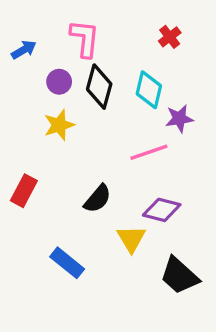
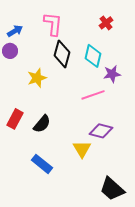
purple circle: (59, 82) -> (10, 51), moved
black semicircle: (98, 199) -> (42, 124), moved
black trapezoid: (179, 276) -> (112, 189), moved

